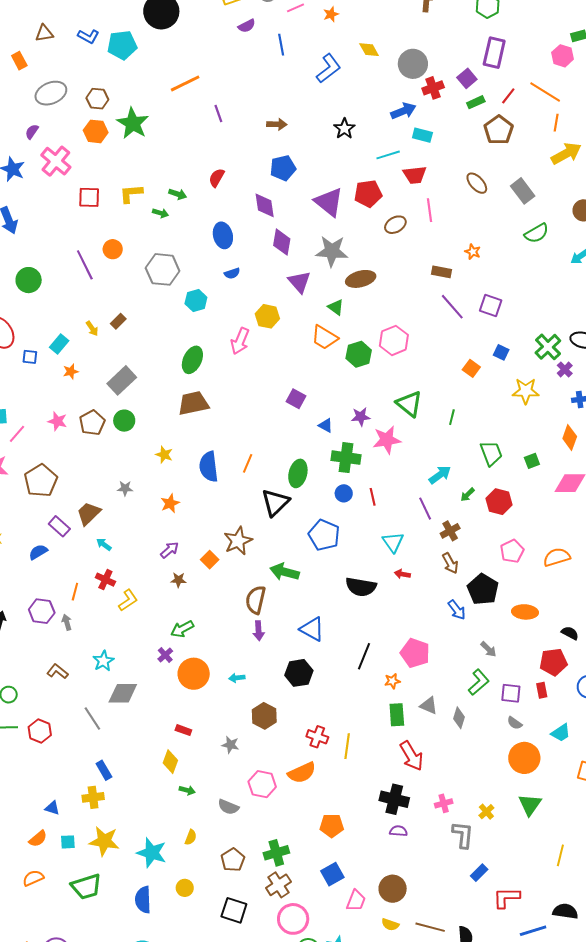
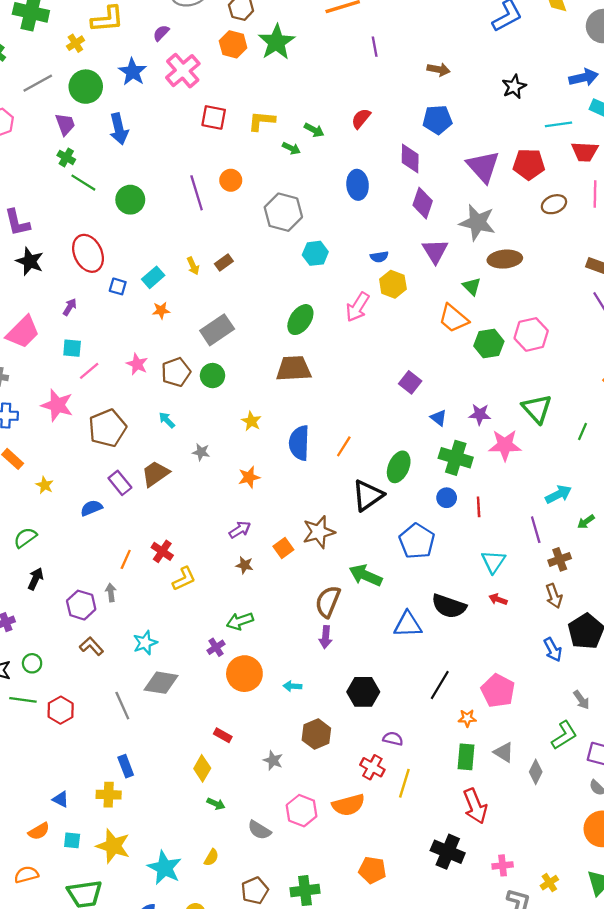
blue semicircle: (232, 273) -> (379, 257), moved
cyan arrow: (104, 544) -> (167, 420), moved
purple hexagon: (42, 611) -> (81, 605), moved
blue triangle: (312, 629) -> (408, 624), moved, turned -40
purple semicircle: (398, 831) -> (393, 739), moved

